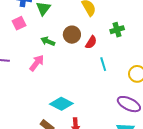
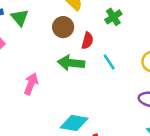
brown circle: (72, 35) -> (63, 27), moved
green arrow: (48, 41) -> (71, 63), moved, size x1.5

